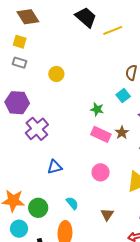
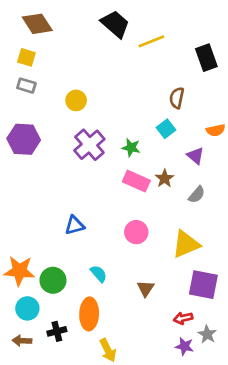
purple cross: (37, 129) -> (89, 145), moved

